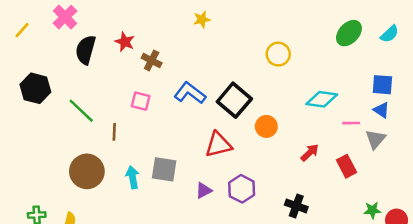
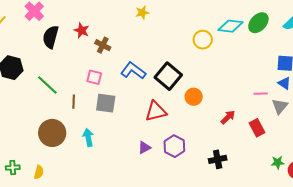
cyan diamond: (322, 99) -> (231, 26), moved
gray square: (164, 169) -> (106, 103), moved
black cross: (296, 206) -> (218, 159), turned -30

